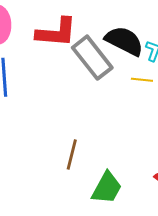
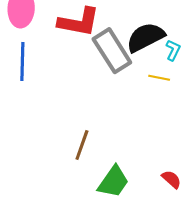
black semicircle: (124, 41) -> (145, 37), turned -60

